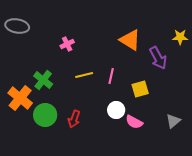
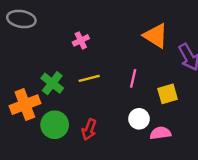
yellow line: (84, 75) -> (89, 78), moved
orange cross: (20, 98) -> (25, 105), turned 30
pink semicircle: (134, 122) -> (160, 133), turned 144

